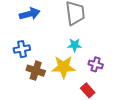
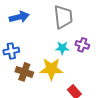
purple cross: (96, 64) -> (82, 45), moved

